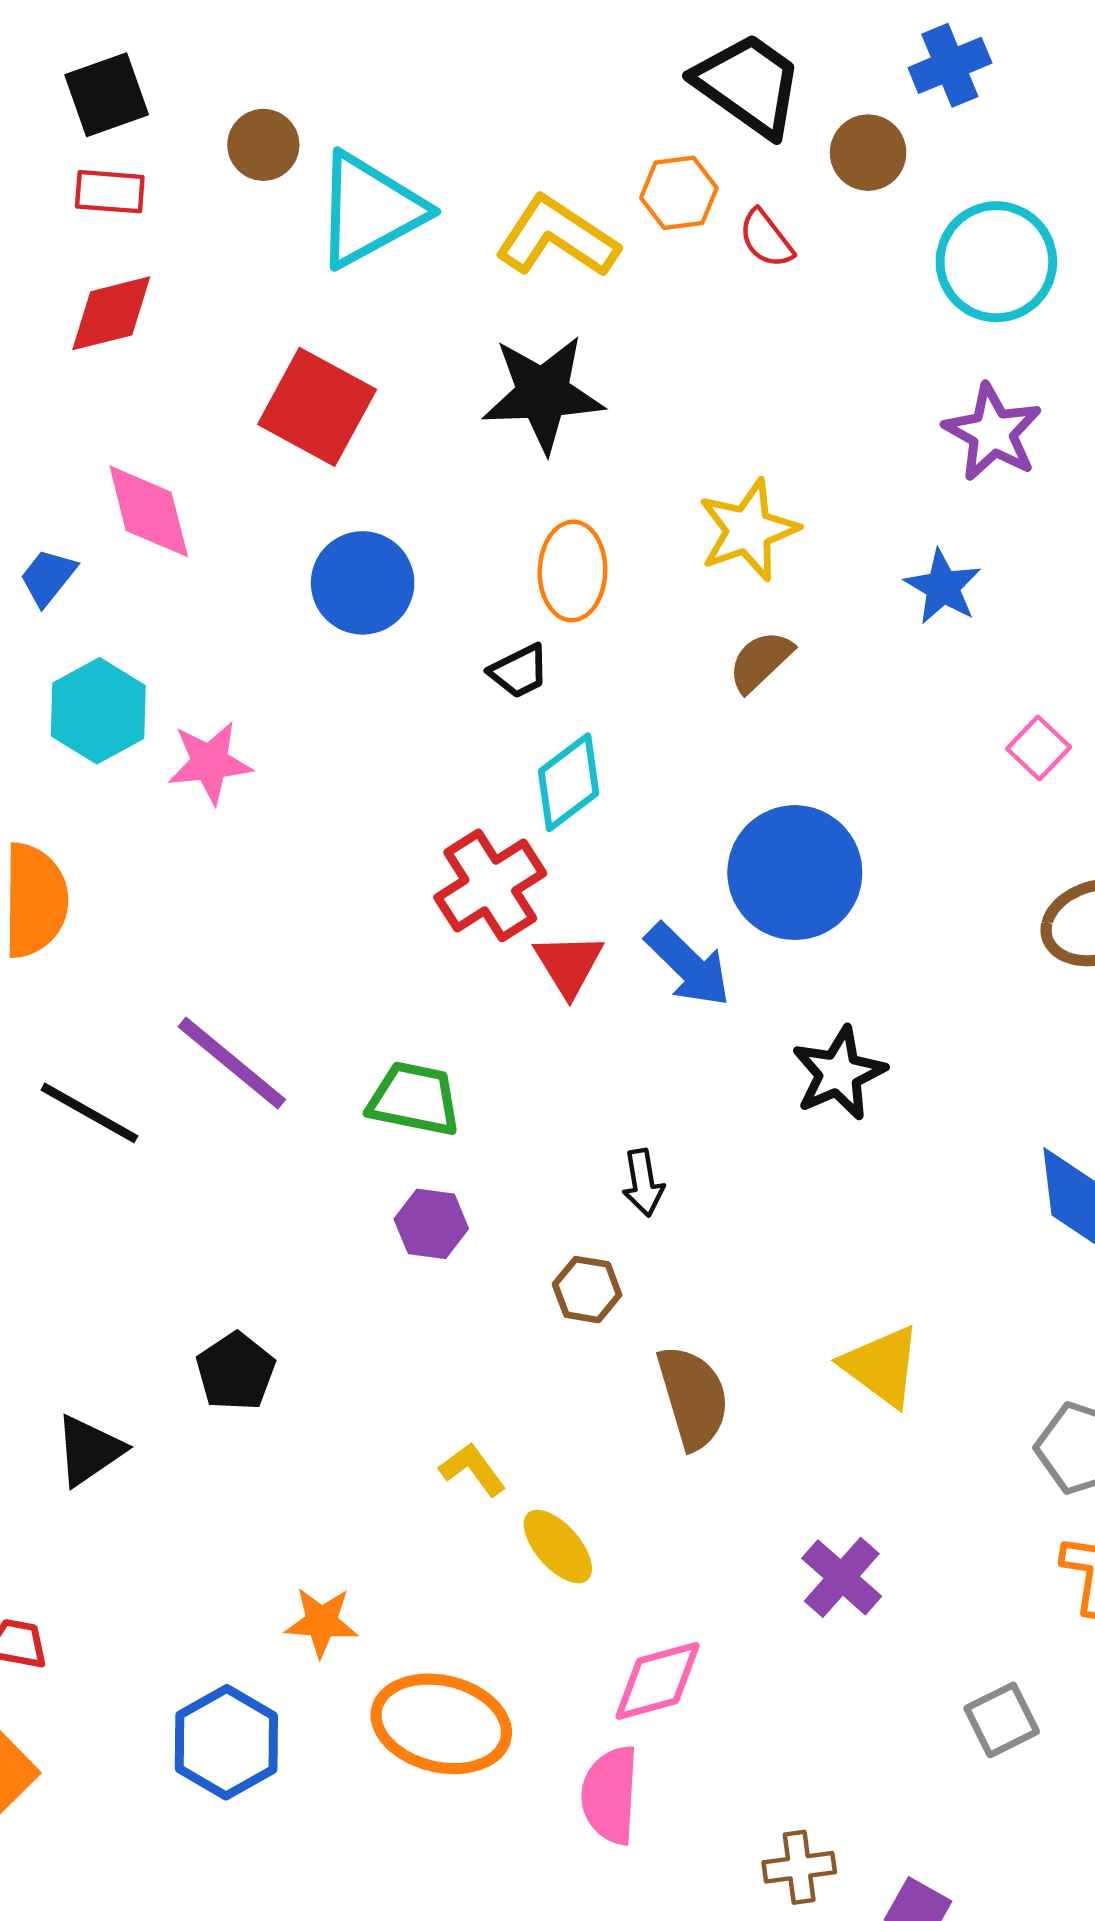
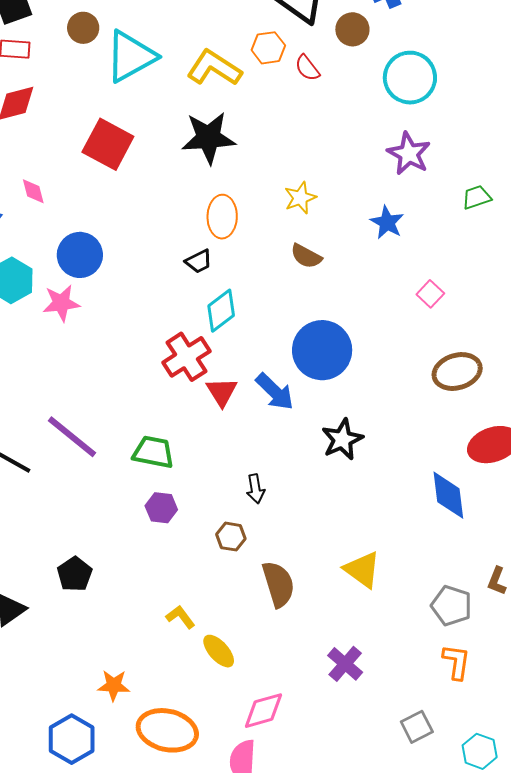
pink diamond: (149, 511) -> (33, 191), size x0.6
yellow star: (748, 530) -> (300, 198), size x0.7
blue circle: (363, 583) -> (80, 255), moved
brown semicircle: (760, 661) -> (306, 256), turned -108

